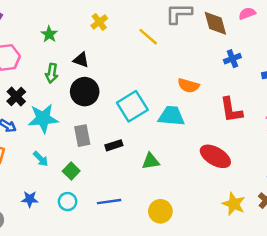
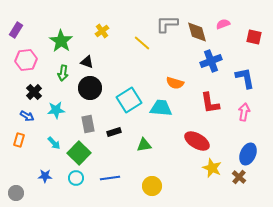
green star: (49, 34) -> (61, 41), size x1.6
blue cross: (232, 59) -> (211, 61), size x1.5
cyan star: (43, 118) -> (56, 110), size x0.7
green square: (71, 171) -> (79, 153), size x1.6
yellow star: (234, 204) -> (212, 168), moved

